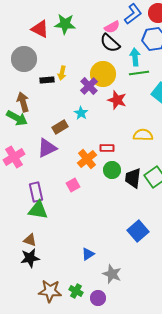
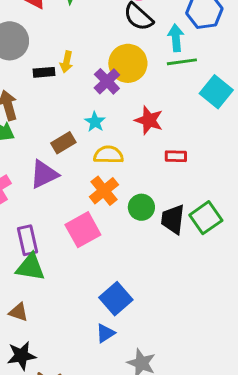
red star: (117, 100) -> (149, 120), moved
yellow semicircle: (143, 135) -> (108, 155), moved
red rectangle: (107, 148) -> (176, 156), moved
pink square: (73, 185) -> (83, 230), size x1.6
blue square: (138, 231) -> (116, 299), moved
black star: (30, 258) -> (21, 356), moved

